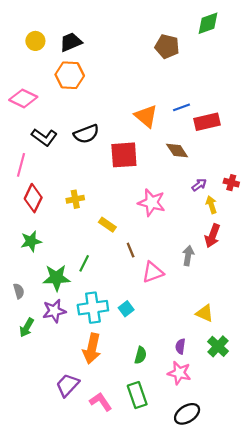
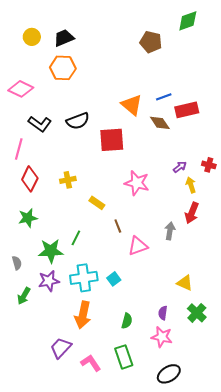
brown diamond: (177, 150) -> (160, 123), moved

